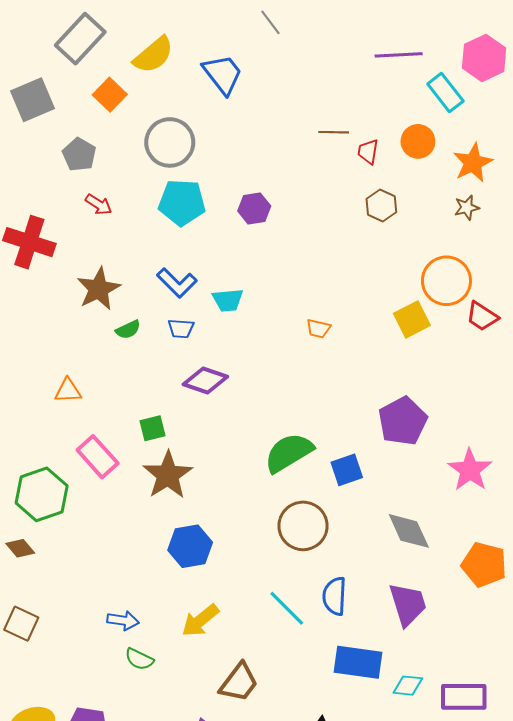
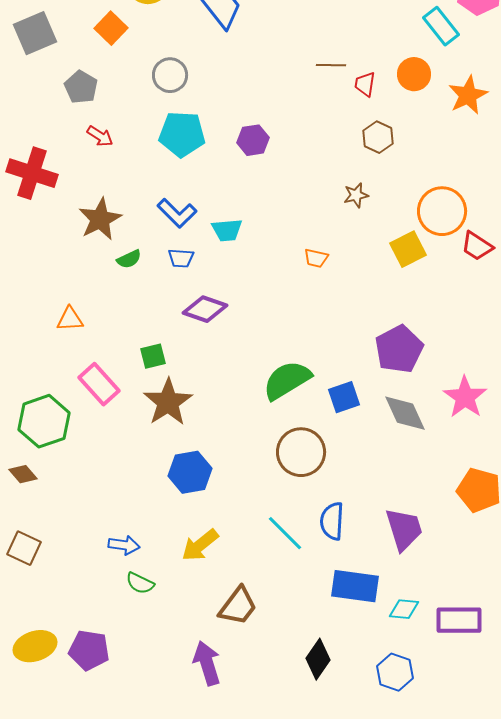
gray circle: (170, 142) -> (170, 75), size x0.7
brown star: (467, 208) -> (356, 195), moved
gray diamond: (409, 531) -> (405, 413), moved

